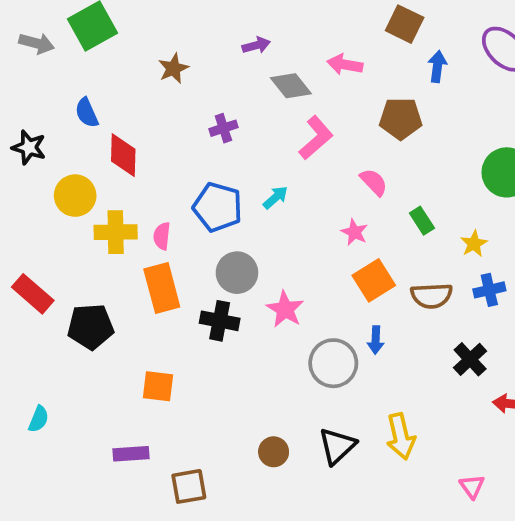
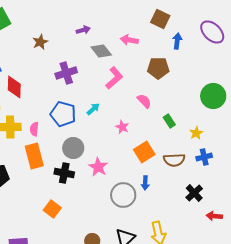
purple cross: (223, 128) -> (66, 73), size x1.5
pink star: (354, 232) -> (122, 127), moved
orange square: (158, 386) -> (52, 209), moved, turned 30

